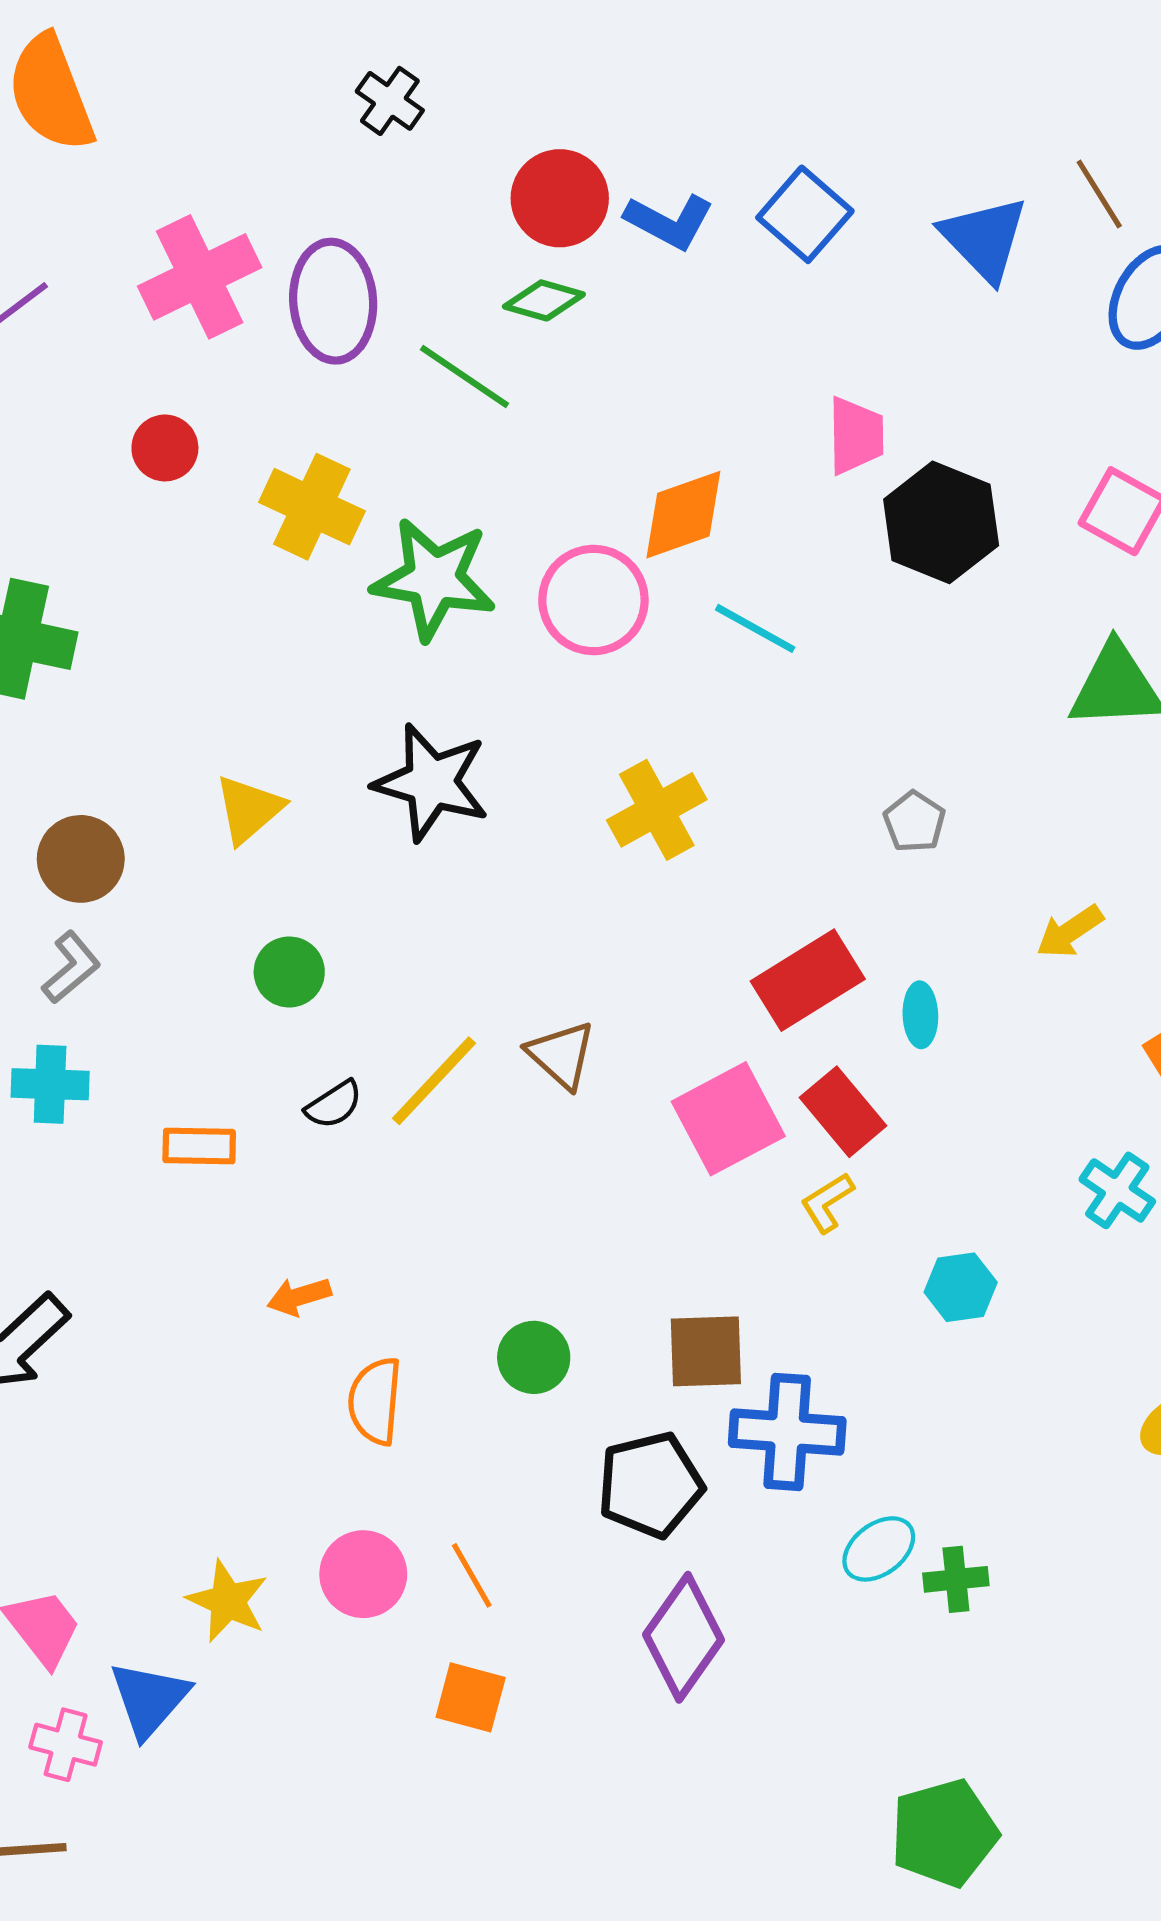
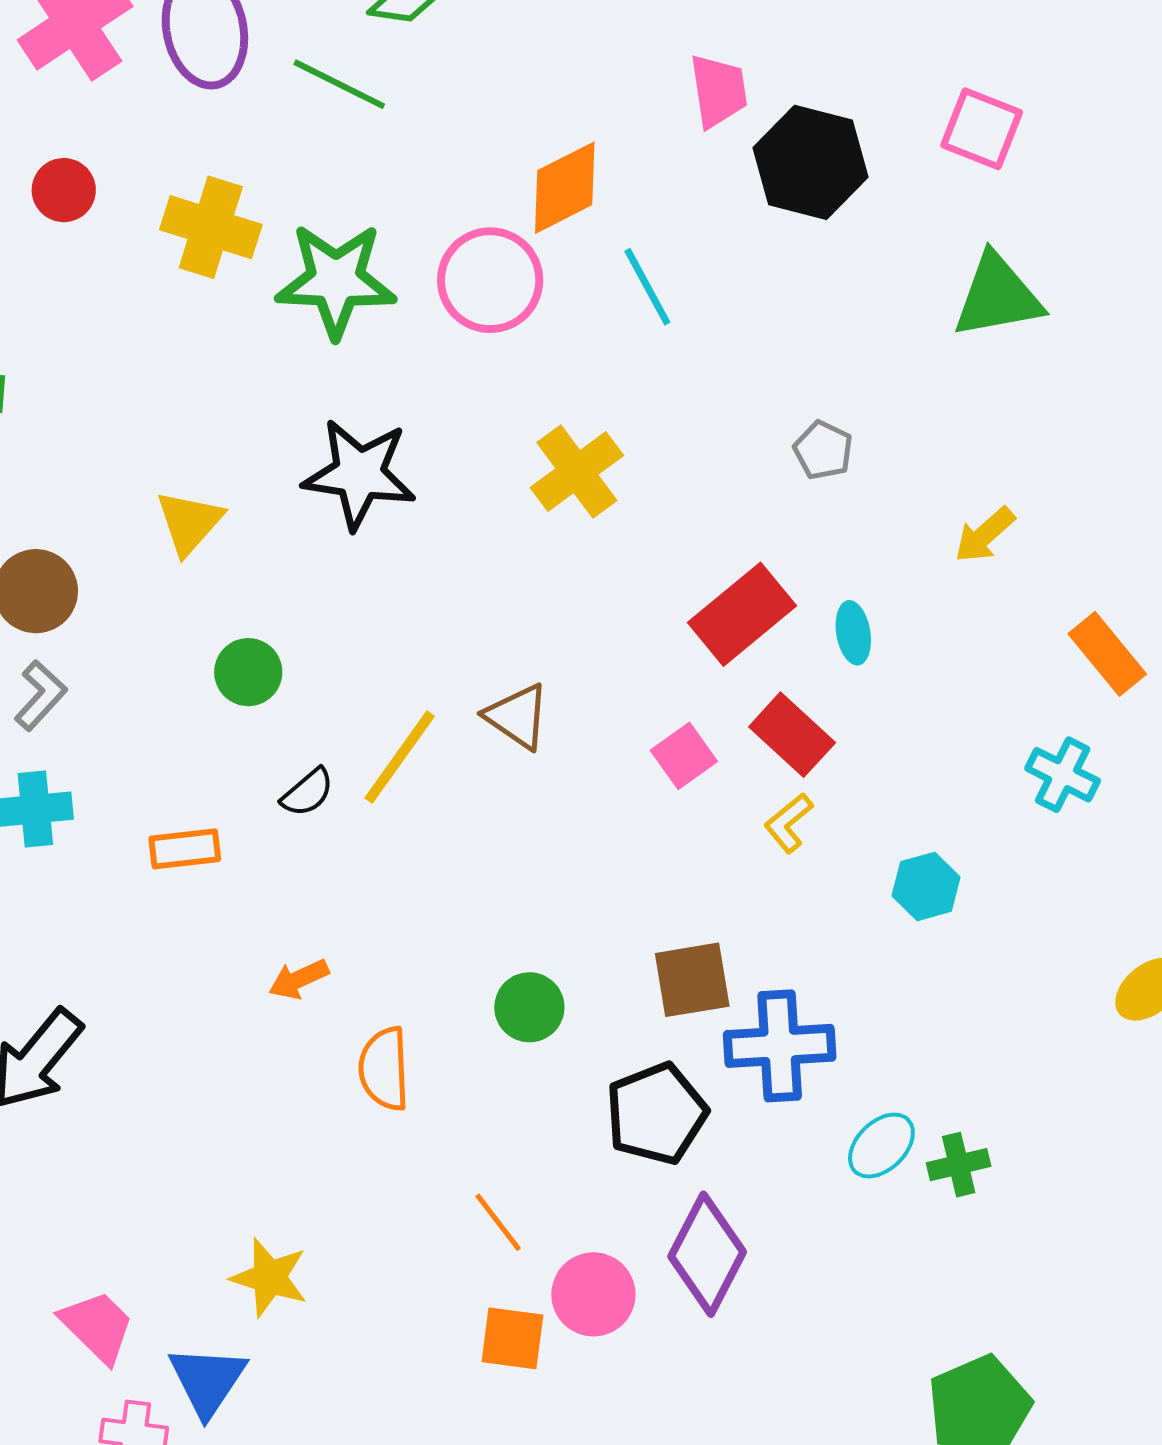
cyan line: (755, 628) -> (647, 287), turned 40
pink square: (728, 1119) -> (684, 756), size x0.6
pink circle: (363, 1574) -> (593, 1294), moved

